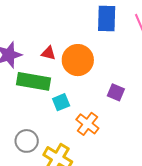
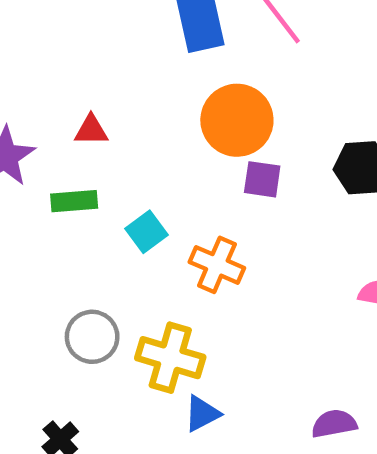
orange circle: (78, 60) -> (237, 120), moved
green rectangle: (34, 81) -> (74, 201), size x0.6

